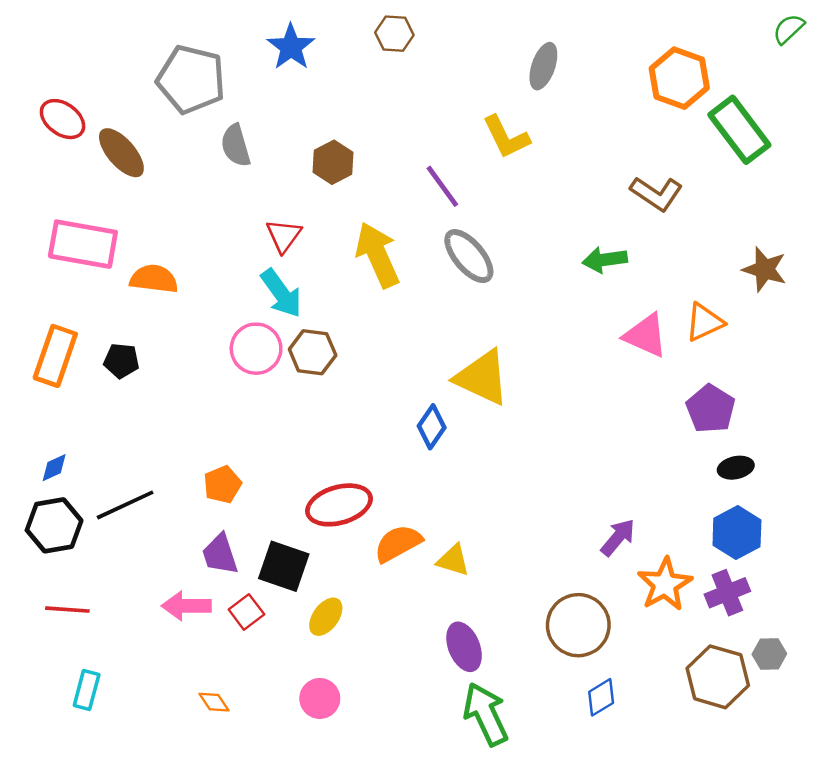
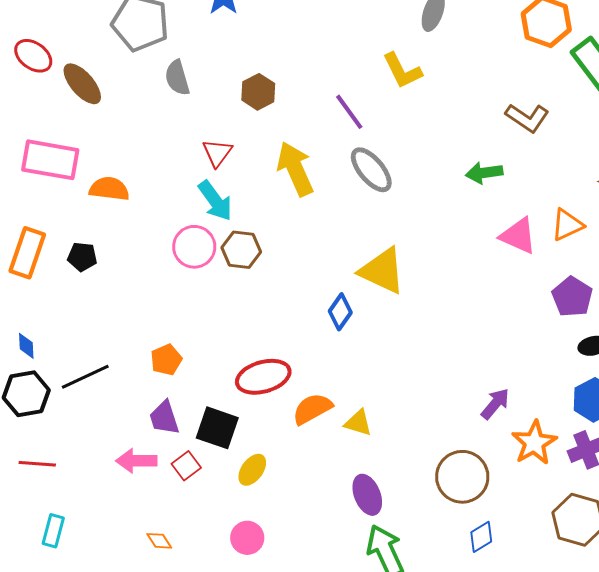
blue diamond: (54, 468) -> (26, 346), turned -68

